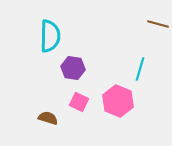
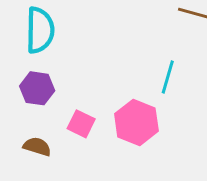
purple hexagon: (73, 68) -> (37, 88), moved

